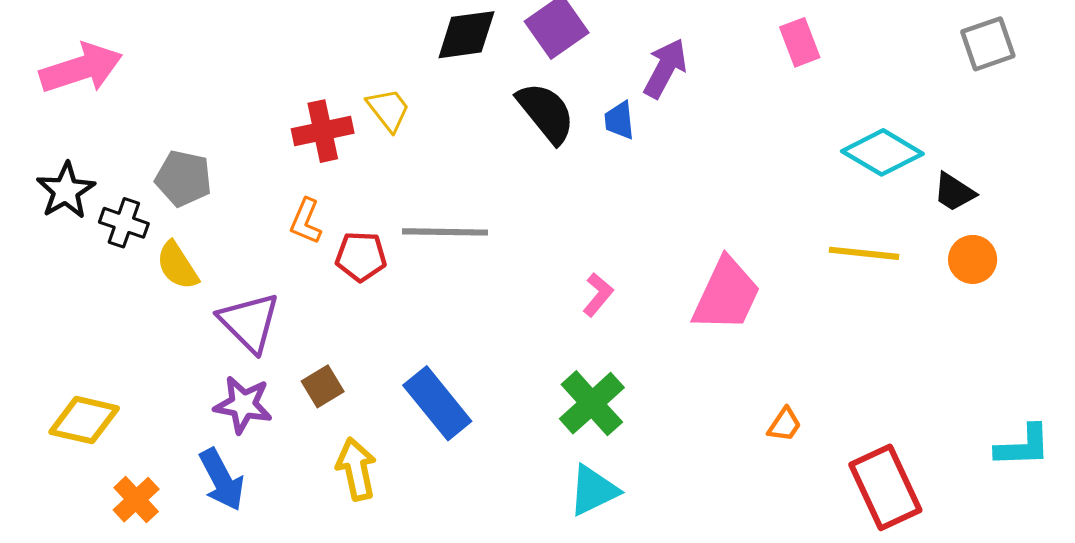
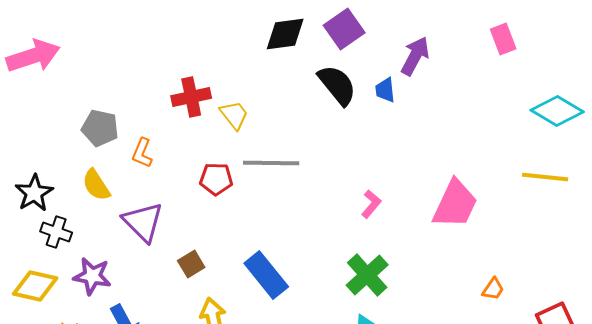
yellow trapezoid: (388, 110) -> (234, 115), moved
black star: (66, 191) -> (34, 193), moved
orange L-shape: (306, 221) -> (142, 153), moved
black cross: (124, 223) -> (56, 232), moved
purple star: (243, 405) -> (92, 276), moved

